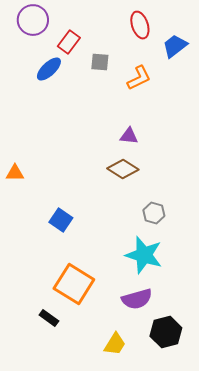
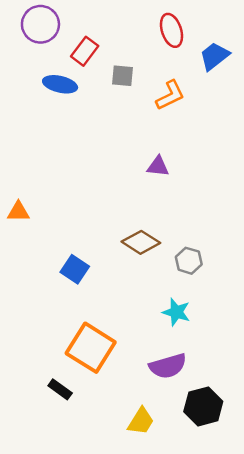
blue ellipse: (49, 69) -> (60, 84), turned 56
brown diamond: (123, 169) -> (141, 242), moved
cyan star: (144, 255) -> (176, 312), size x0.6

